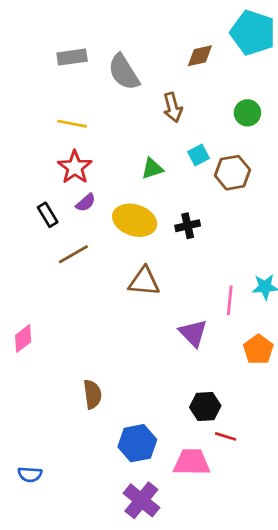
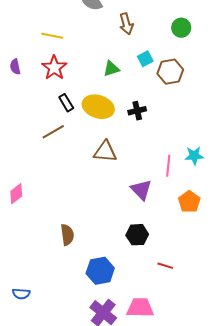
purple semicircle: (86, 203) -> (15, 67), moved, turned 119
black rectangle: (48, 215) -> (66, 103), moved
black hexagon: (205, 406) -> (137, 235), moved
pink trapezoid: (192, 462) -> (140, 308), moved

